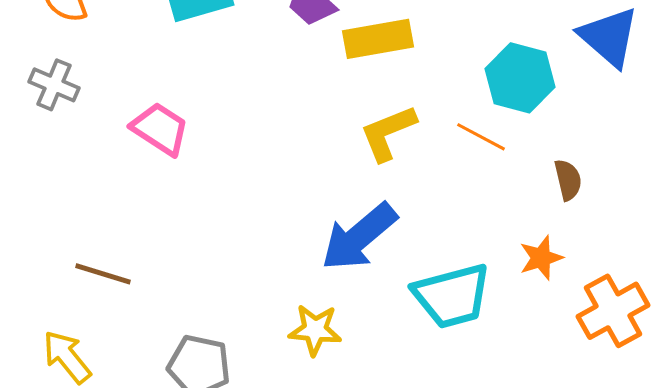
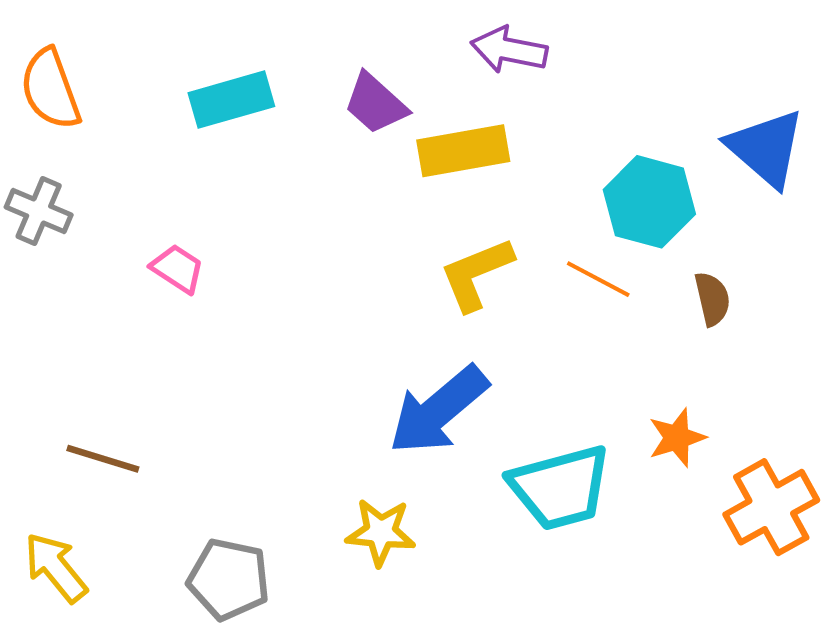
pink trapezoid: (160, 129) -> (178, 269), size x0.7
brown semicircle: (568, 180) -> (712, 299), moved

